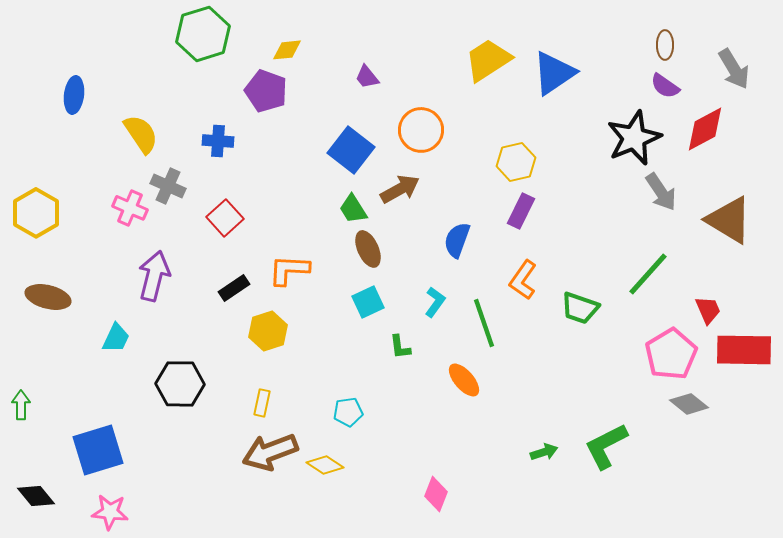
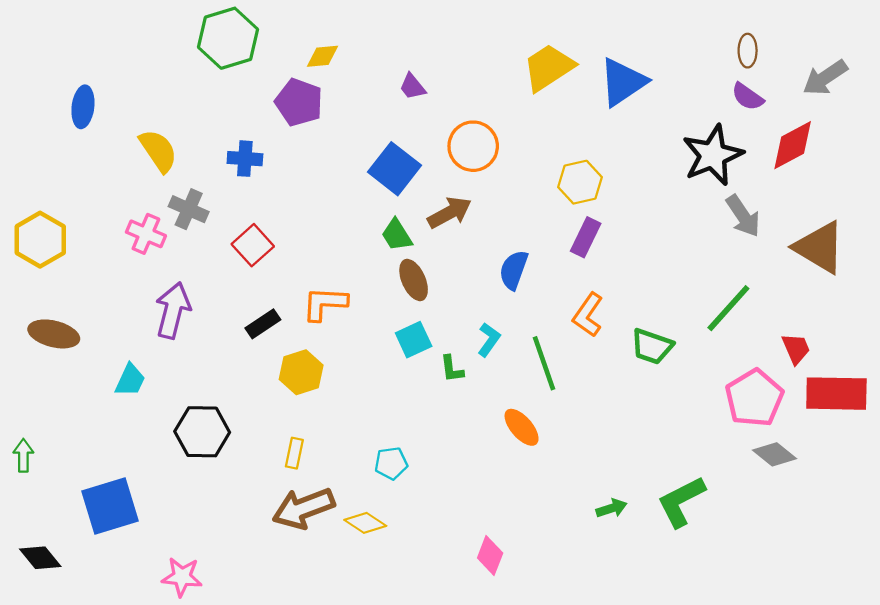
gray arrow: (734, 69) -> (825, 78), turned 87
green L-shape: (400, 347) -> (452, 369), moved
pink star: (110, 512) -> (182, 577), moved

